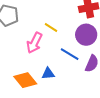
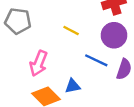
pink arrow: (34, 43) -> (39, 63), moved

